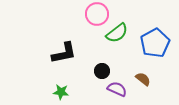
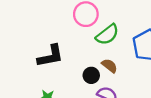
brown semicircle: (143, 79) -> (109, 66), moved

